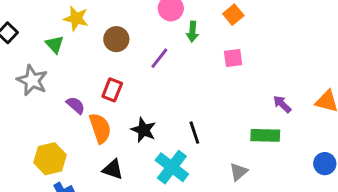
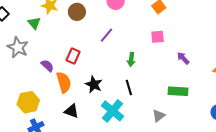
green arrow: (192, 32) -> (131, 59), moved
brown circle: (116, 39) -> (77, 12), moved
purple arrow: (282, 104) -> (183, 58), moved

